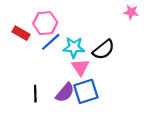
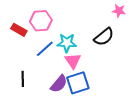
blue line: (51, 42) -> (45, 49), moved
black semicircle: (104, 50) -> (104, 37), moved
black line: (35, 94) -> (23, 79), moved

